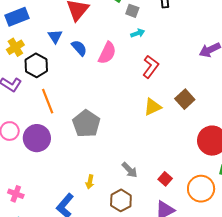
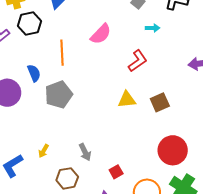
cyan arrow: (138, 33) -> (153, 28), moved
blue semicircle: (79, 48) -> (34, 73), moved
orange line: (48, 101) -> (62, 53), moved

